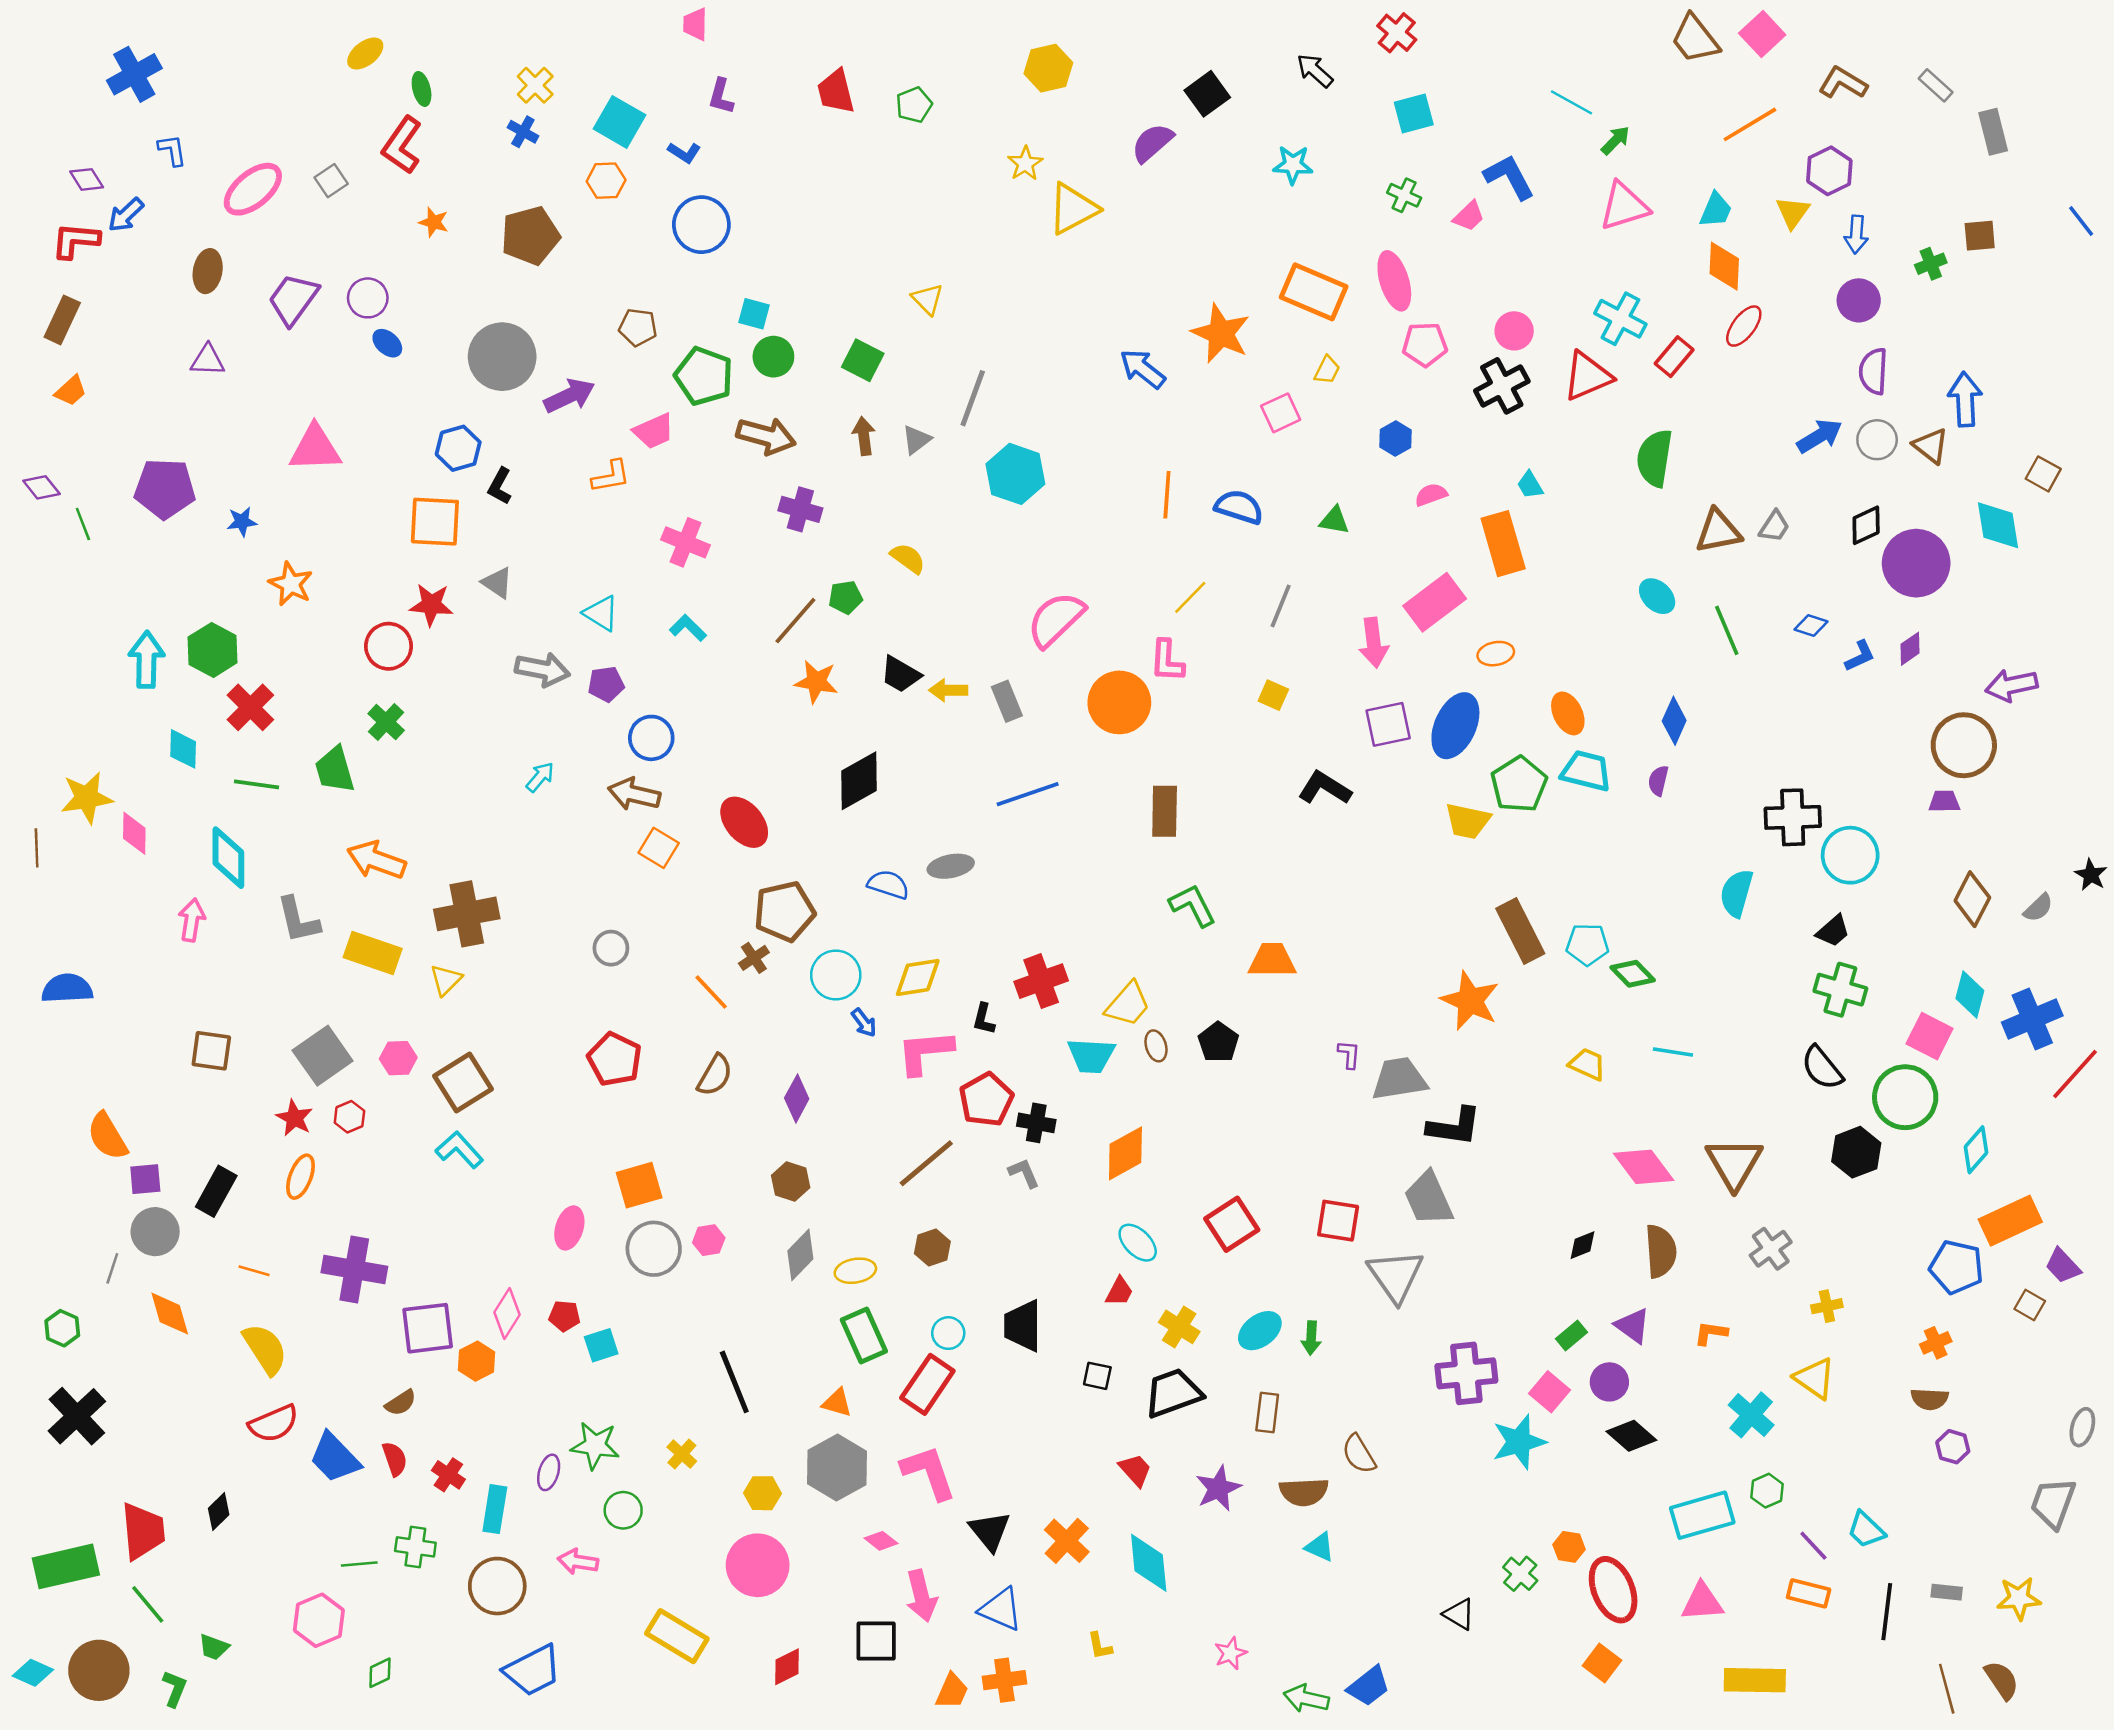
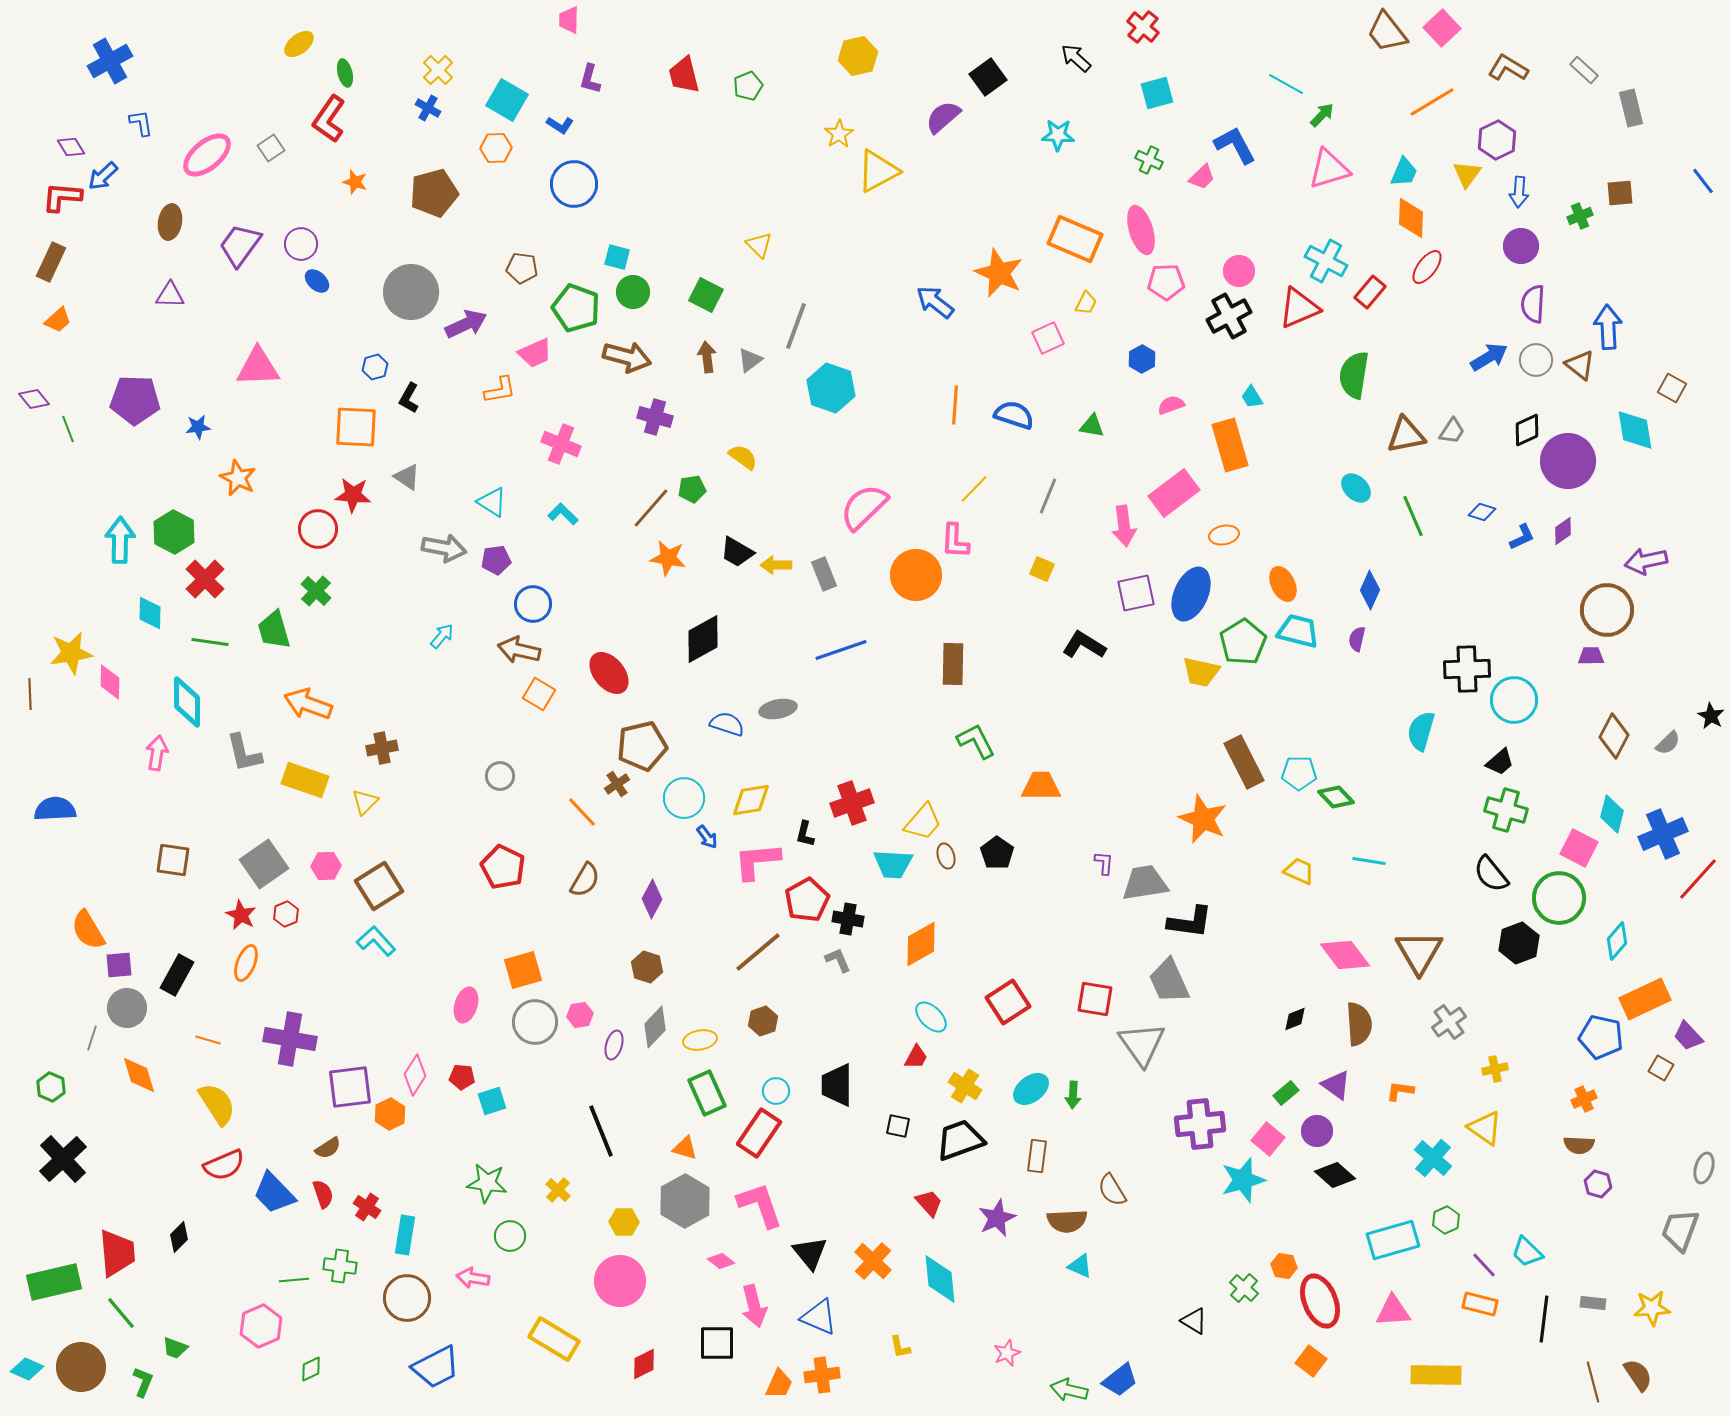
blue hexagon: (458, 448) -> (375, 367), size x0.7
brown cross: (467, 914) -> (382, 748), size x0.6
purple ellipse: (549, 1472) -> (614, 1045), moved

